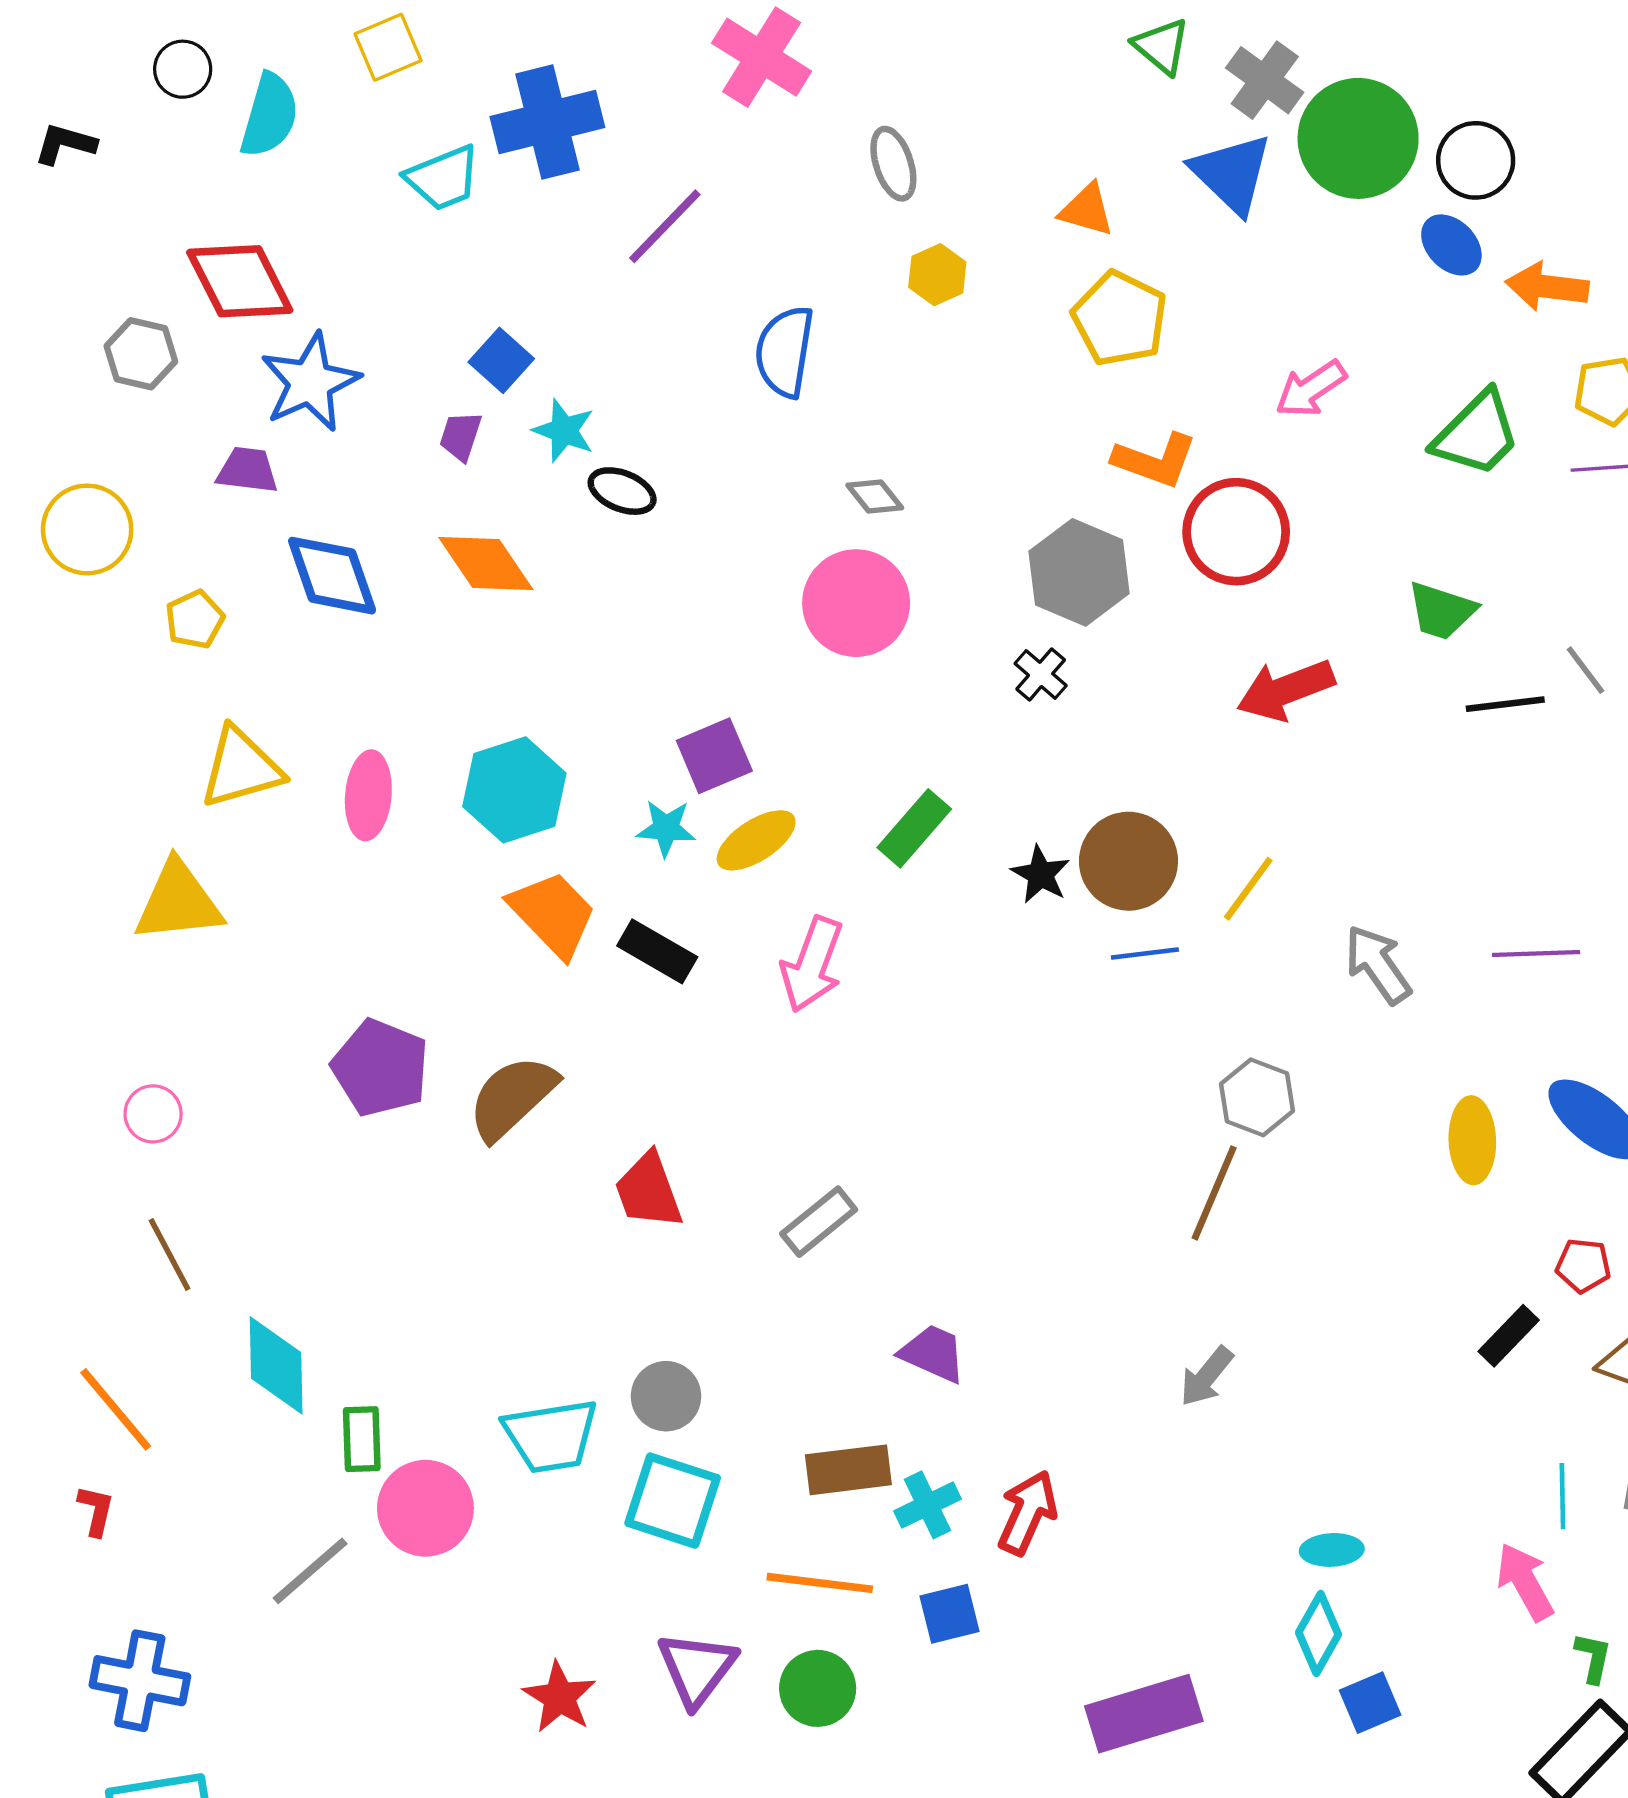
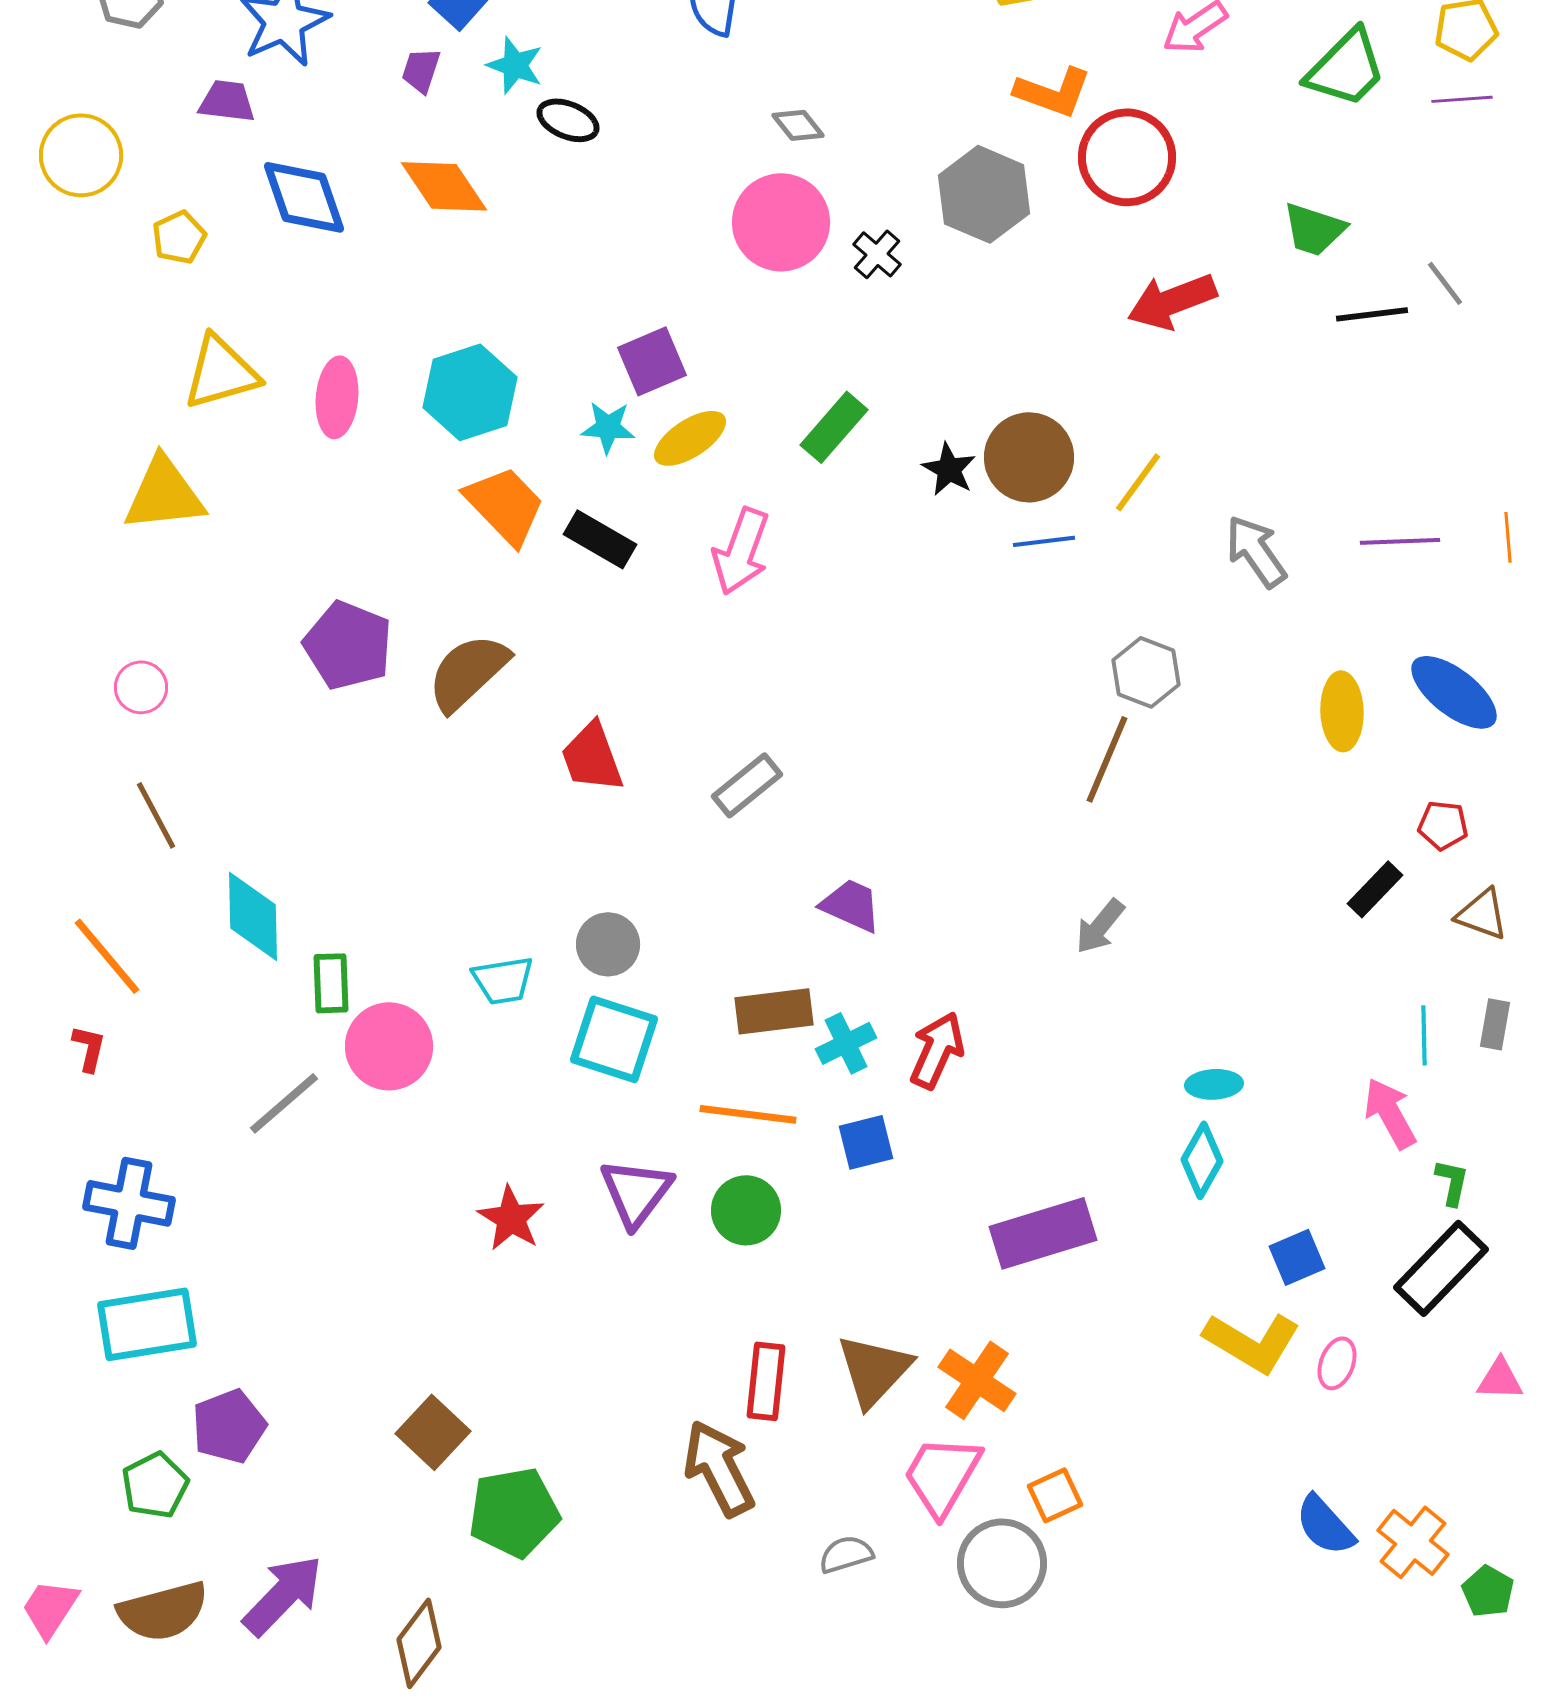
black cross: (1041, 674) -> (877, 254), moved
cyan trapezoid: (551, 1436) -> (503, 980), size x0.7
blue square: (1370, 1703) -> (1297, 1257), moved

